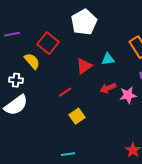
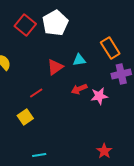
red square: (48, 43) -> (25, 25), moved
yellow square: (77, 116) -> (25, 117), moved

